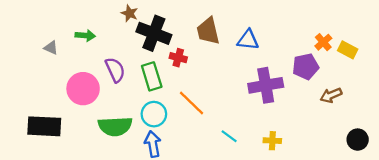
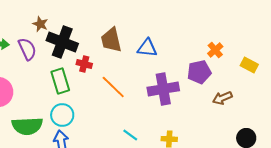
yellow rectangle: (348, 50) -> (249, 65), moved
purple semicircle: (115, 70) -> (27, 49), moved
orange line: (192, 103) -> (113, 87), moved

